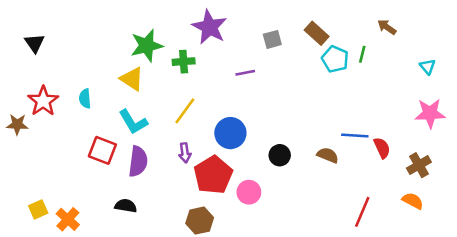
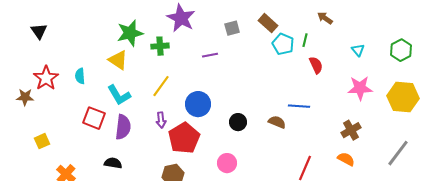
red semicircle: (382, 148) -> (316, 65), moved
pink circle: (249, 192) -> (227, 163), moved
yellow square: (38, 209) -> (42, 141), moved

